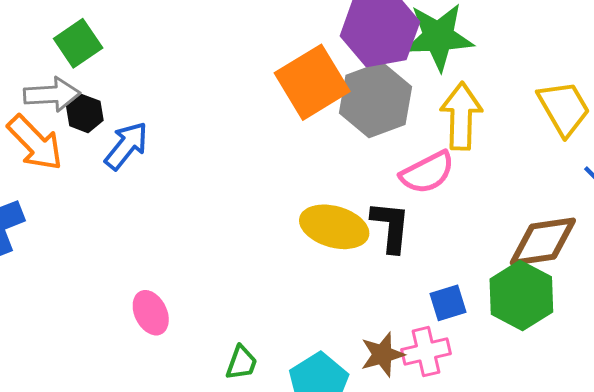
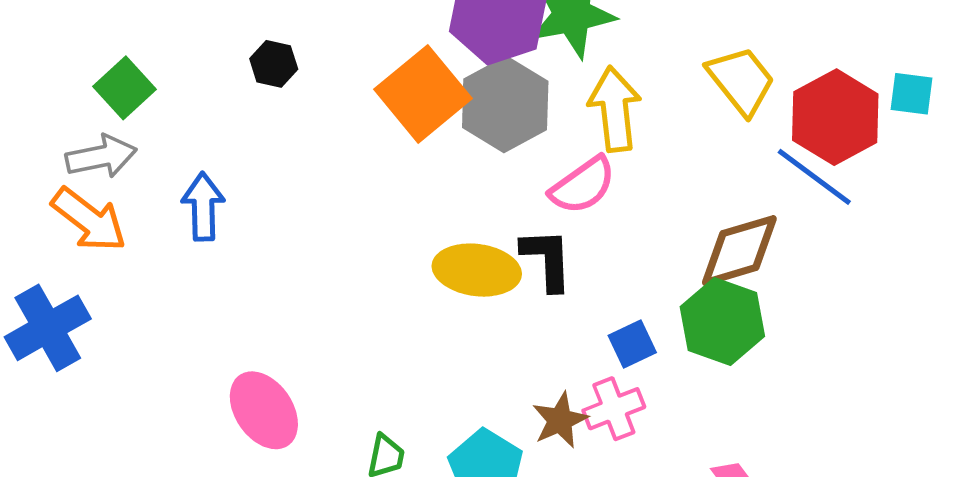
black hexagon: (85, 114) -> (274, 64), moved
blue arrow: (126, 146) -> (203, 207), turned -32
pink ellipse: (151, 313) -> (264, 410), size x1.4

